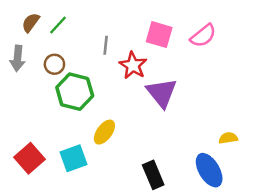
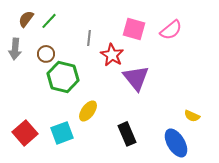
yellow semicircle: (228, 138) -> (192, 116), turned -147
black rectangle: (153, 175) -> (127, 134), moved

